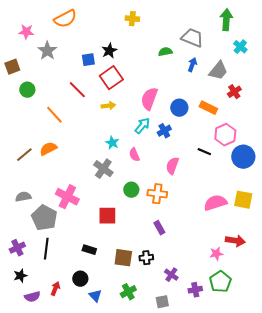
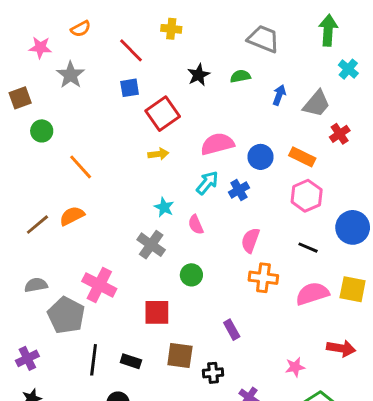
orange semicircle: (65, 19) -> (81, 29), moved, size x0.6
yellow cross: (132, 19) -> (171, 29), moved
gray trapezoid: (192, 38) -> (263, 39), moved
black star: (109, 51) -> (199, 75), moved
red line: (77, 90) -> (131, 50), moved
pink semicircle: (149, 99) -> (217, 144), turned 55
pink hexagon: (225, 135) -> (307, 196), moved
black line: (204, 152) -> (308, 248), moved
orange cross: (157, 194) -> (263, 278), moved
black line: (46, 249) -> (94, 360), moved
pink star: (216, 254) -> (295, 367), moved
brown square: (123, 258) -> (180, 356), moved

